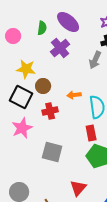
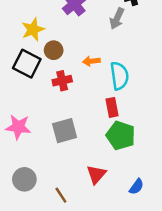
yellow star: (26, 69) -> (33, 29), turned -30
pink star: (22, 128) -> (18, 127), moved, turned 30
gray square: (52, 152) -> (65, 131), turned -30

